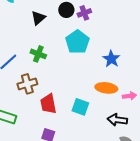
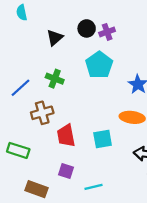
cyan square: (80, 107) -> (103, 139), turned -30

